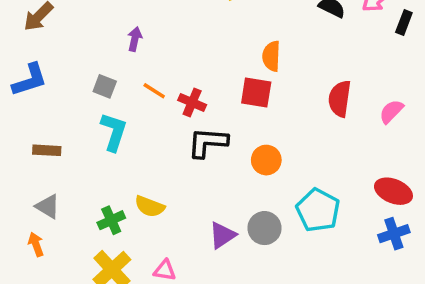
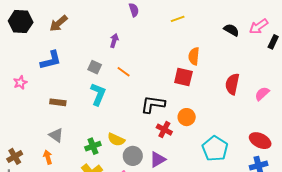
red cross: (192, 102) -> (164, 130), moved
gray circle: (264, 228) -> (133, 156), moved

